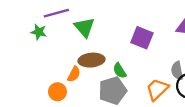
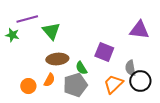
purple square: (142, 38) -> (104, 52), moved
orange semicircle: (74, 74) -> (49, 80), moved

